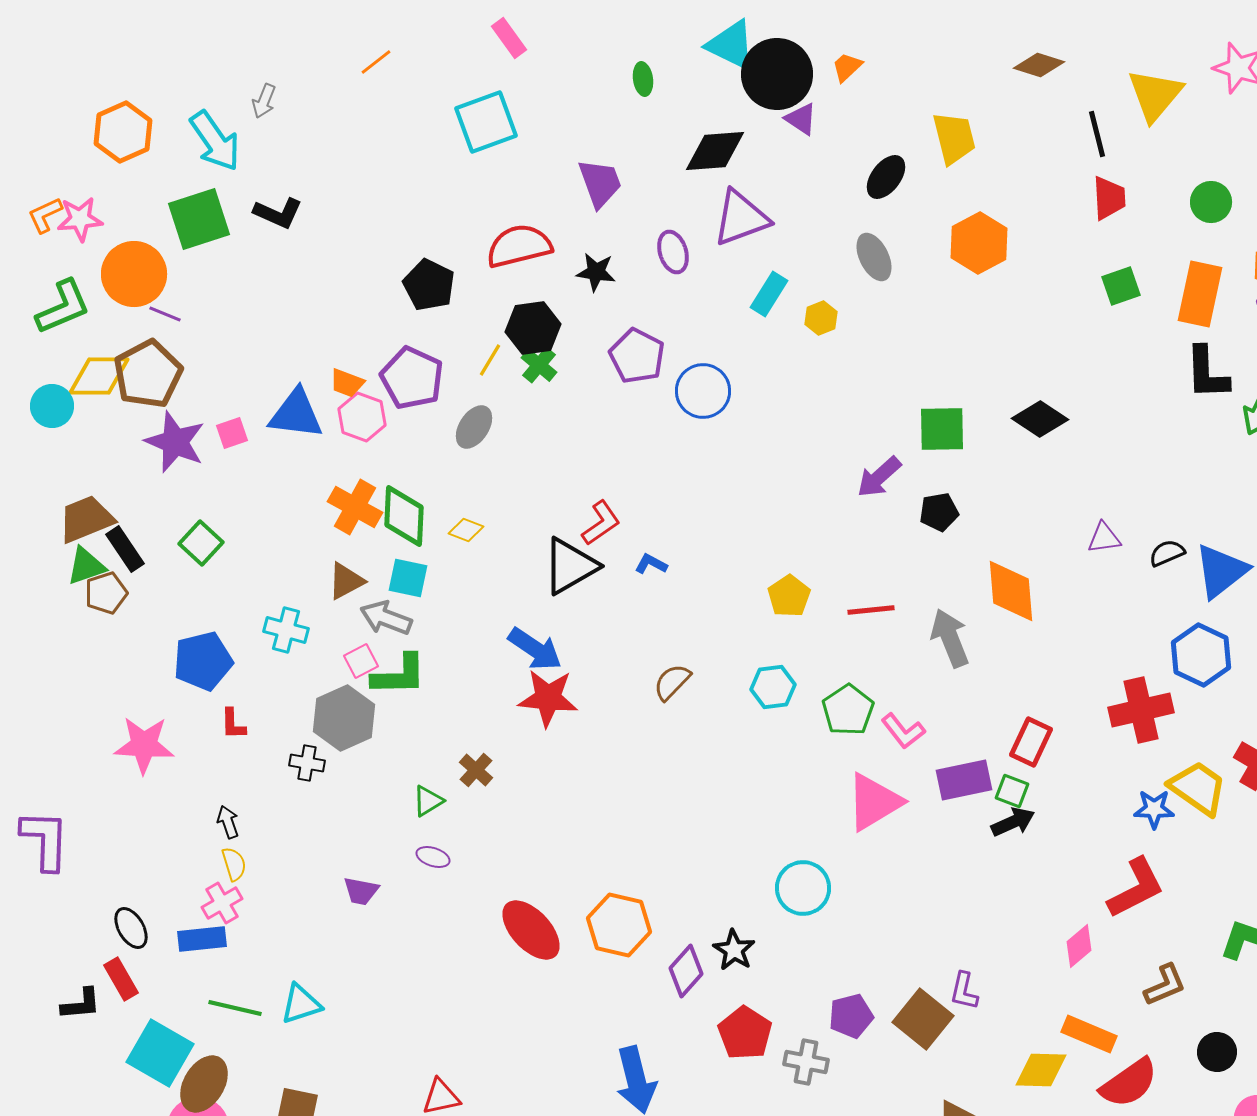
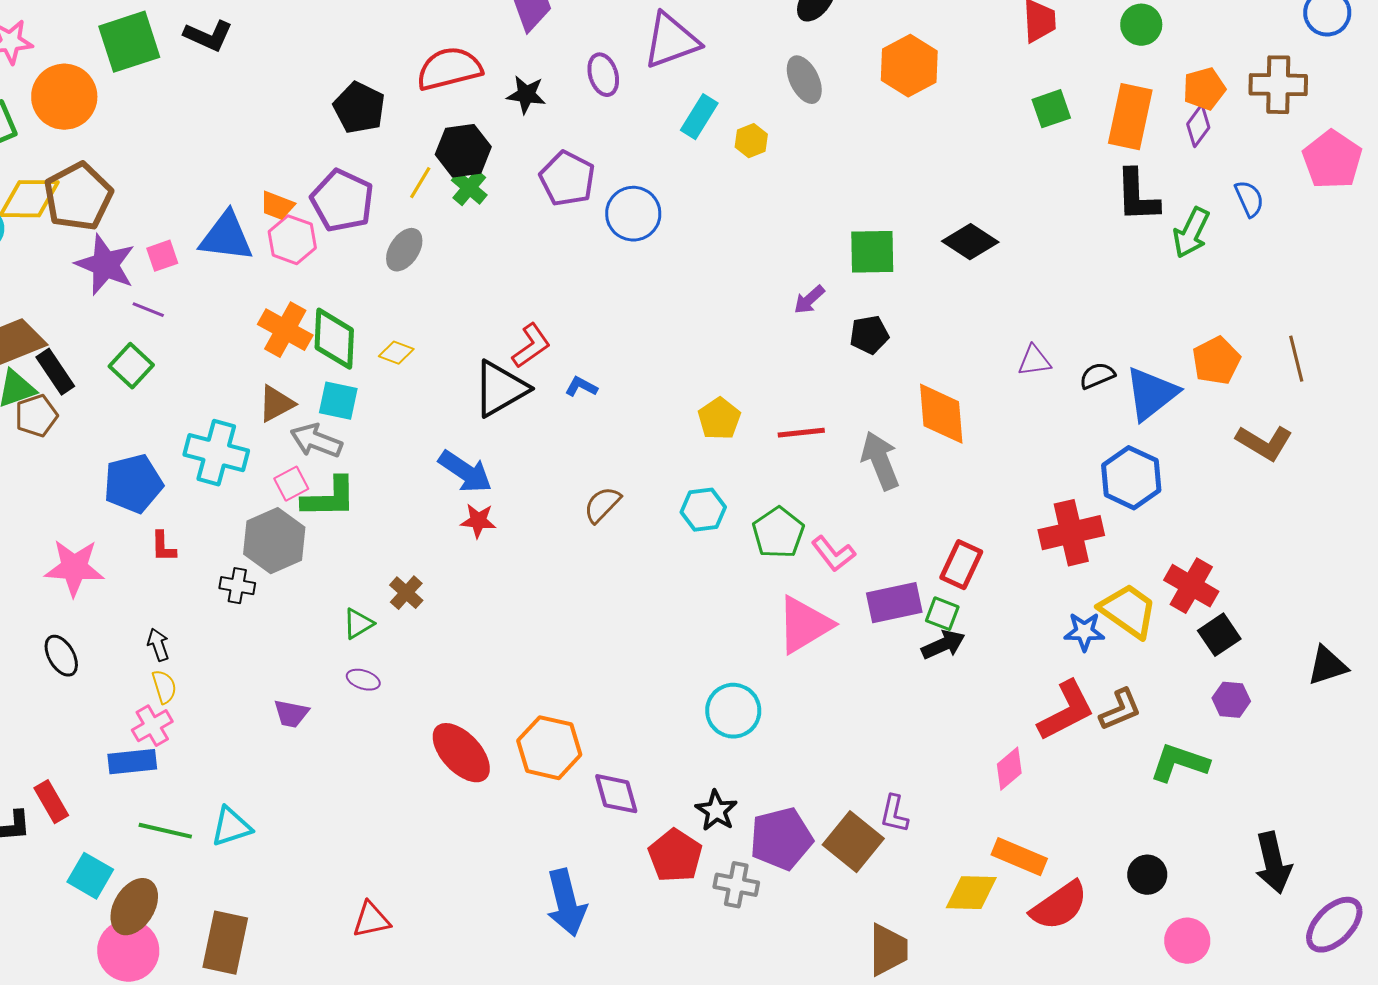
purple line: (165, 314) -> (148, 310), moved
purple arrow: (879, 477) -> (809, 300), size x0.7
cyan cross: (286, 630) -> (216, 453), size x1.4
red star: (548, 698) -> (478, 521), size x0.6
black ellipse: (131, 928) -> (61, 656), moved
black star: (734, 950) -> (716, 811), moved
purple diamond: (686, 971) -> (616, 794), turned -57
brown L-shape: (1165, 985) -> (1120, 710), moved
purple pentagon: (851, 1016) -> (781, 839), size x1.4
cyan square: (160, 1053) -> (90, 876), size x0.7

